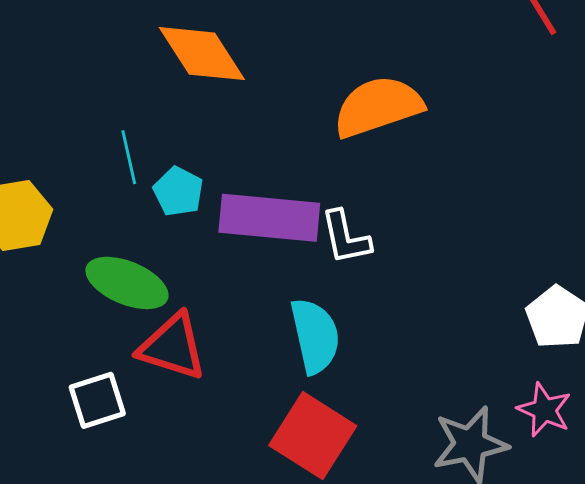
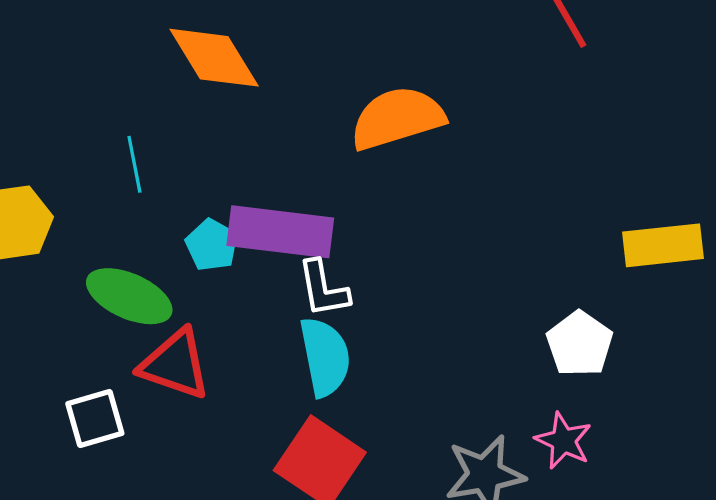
cyan pentagon: (178, 192) -> (212, 245), moved
white L-shape: (346, 237) -> (323, 289), moved

